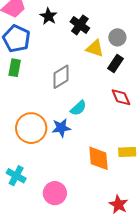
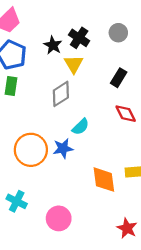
black star: (48, 16) -> (53, 45), moved
gray circle: (117, 37) -> (118, 33), moved
yellow triangle: (95, 48) -> (74, 64), moved, turned 42

